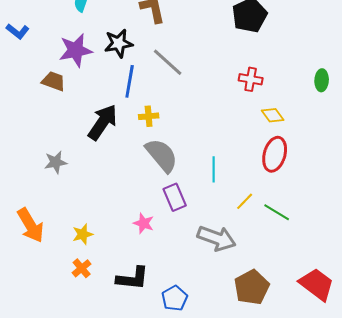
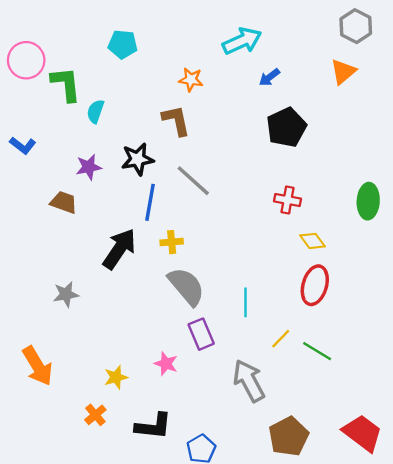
purple star: (76, 50) -> (89, 167), size x0.7
green ellipse: (322, 80) -> (368, 201), size x1.4
yellow star: (83, 234) -> (116, 377), moved
gray arrow: (217, 238) -> (249, 381), turned -138

